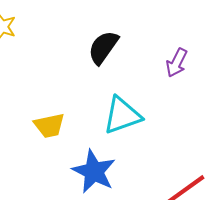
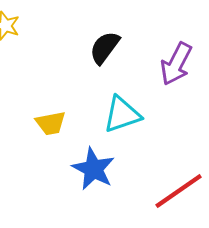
purple arrow: (177, 63) -> (176, 64), size x1.5

